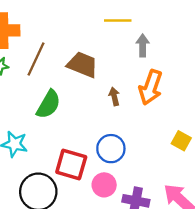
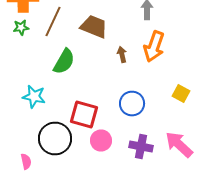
blue circle: (111, 149) -> (132, 104), moved
pink circle: (104, 185) -> (101, 140), moved

